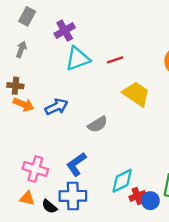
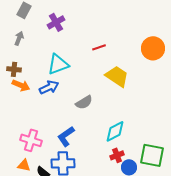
cyan triangle: (78, 59) -> (58, 64), moved
cyan diamond: (122, 181) -> (115, 131), moved
red cross: (137, 196) -> (117, 155), moved

